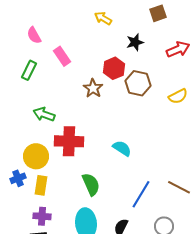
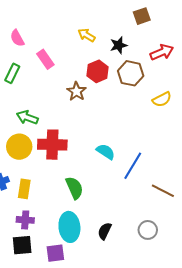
yellow arrow: (103, 18) -> (87, 35), moved
brown hexagon: (138, 83) -> (131, 73), moved
yellow circle: (36, 156) -> (19, 147), moved
blue line: (141, 194) -> (133, 166), moved

